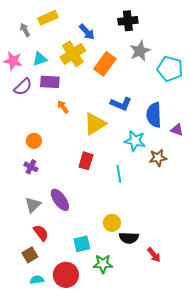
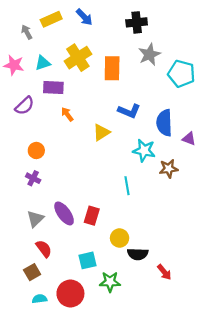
blue arrow: (87, 32) -> (84, 17), moved
orange rectangle: (105, 64) -> (112, 68), turned -35
purple semicircle: (23, 87) -> (25, 106), moved
yellow triangle: (95, 124) -> (101, 132), size x0.7
red rectangle: (86, 161) -> (92, 216), moved

